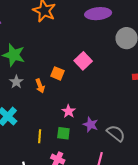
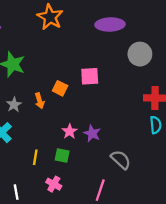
pink square: (83, 61) -> (90, 76), turned 36
gray star: (16, 82) -> (14, 105), moved
purple star: (90, 125) -> (92, 133), moved

